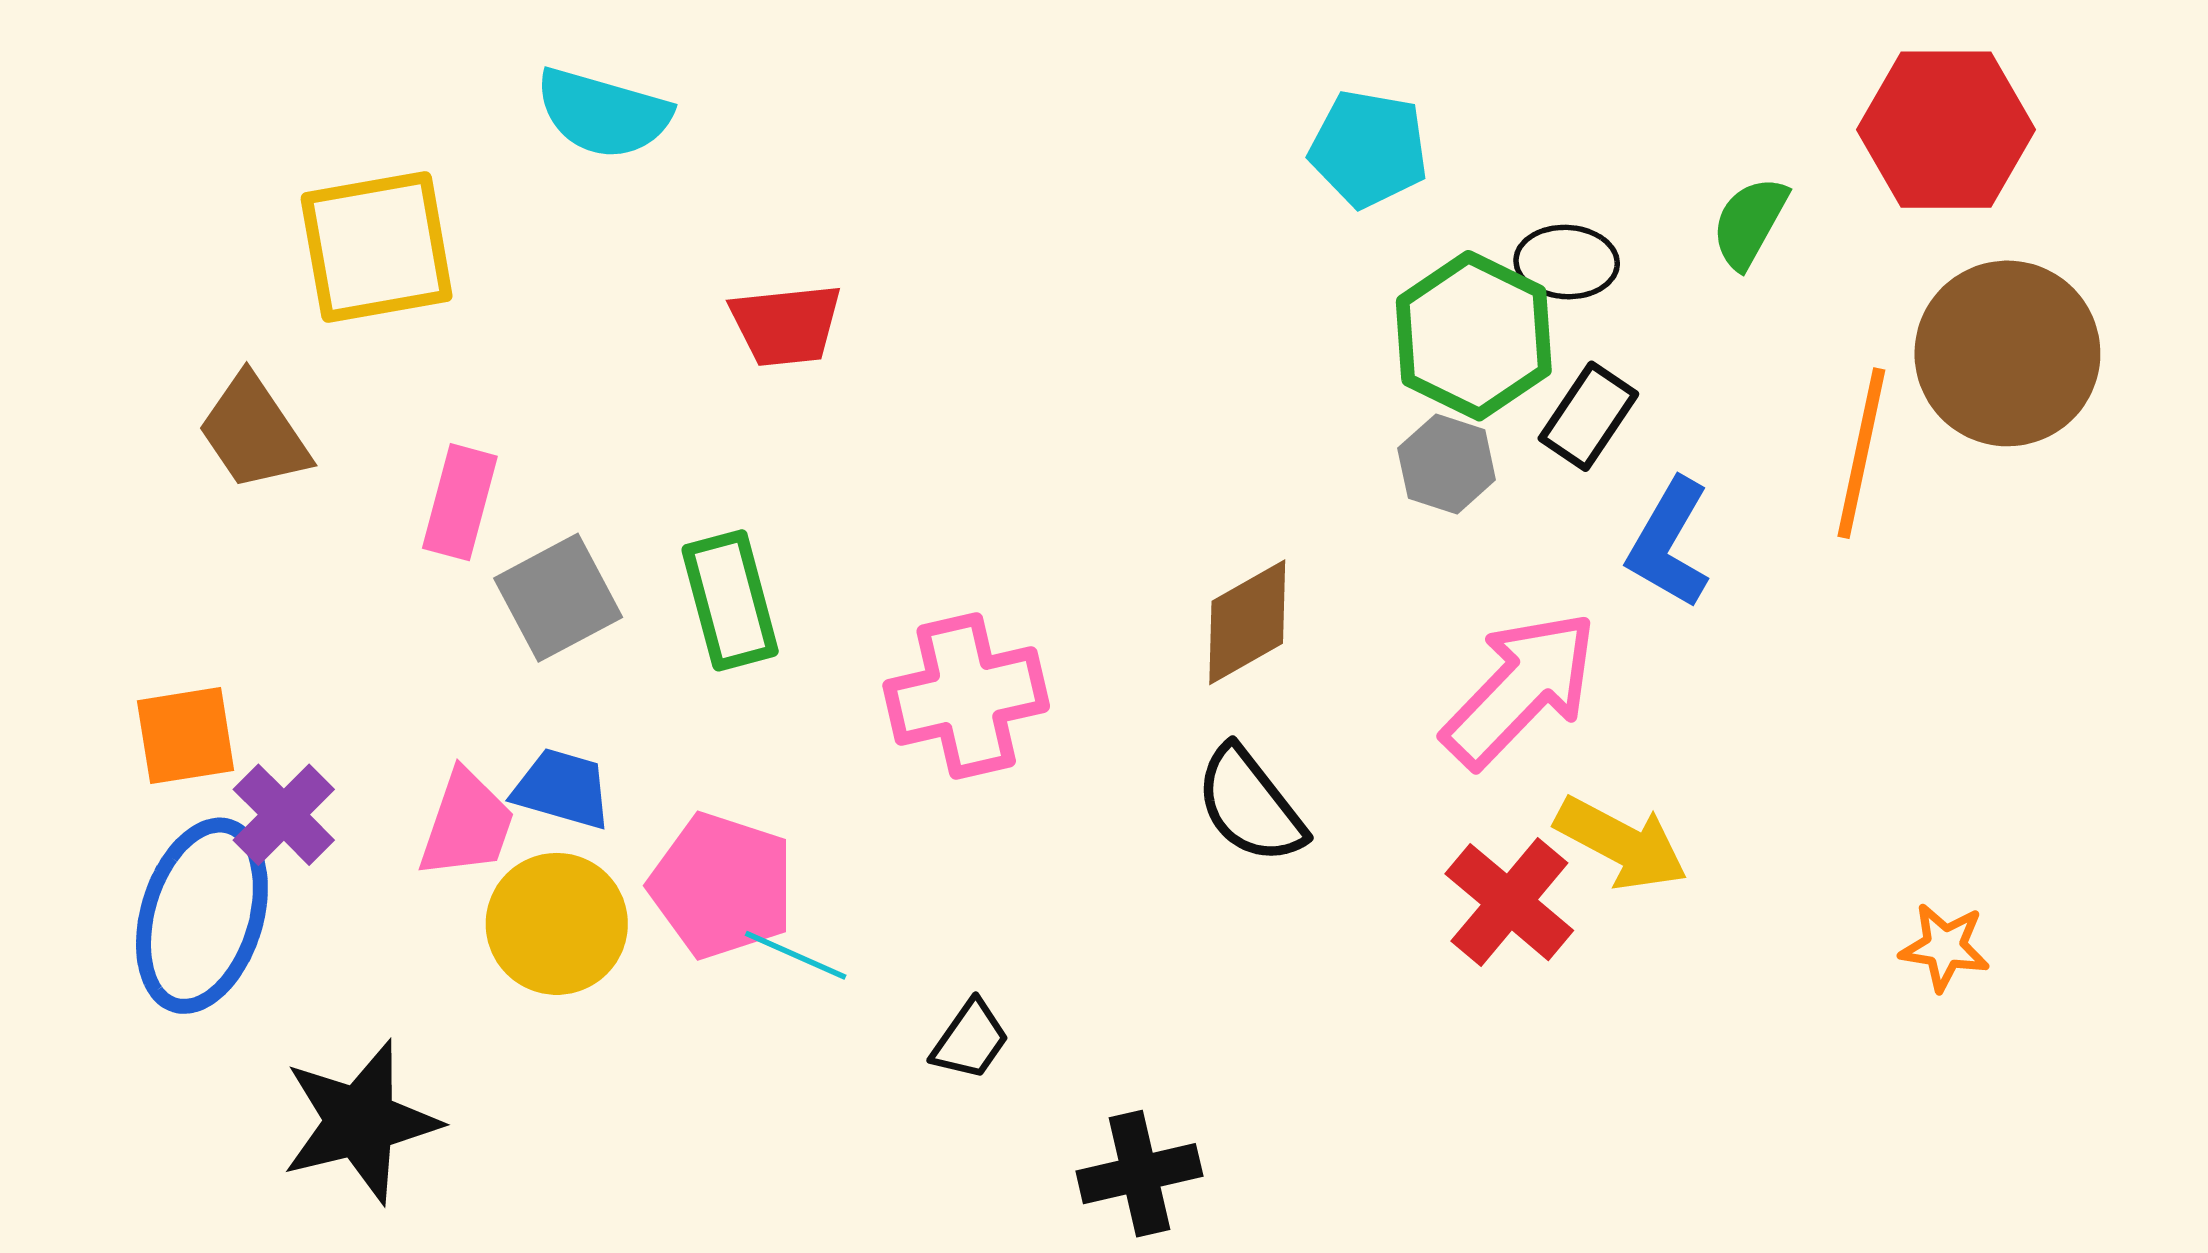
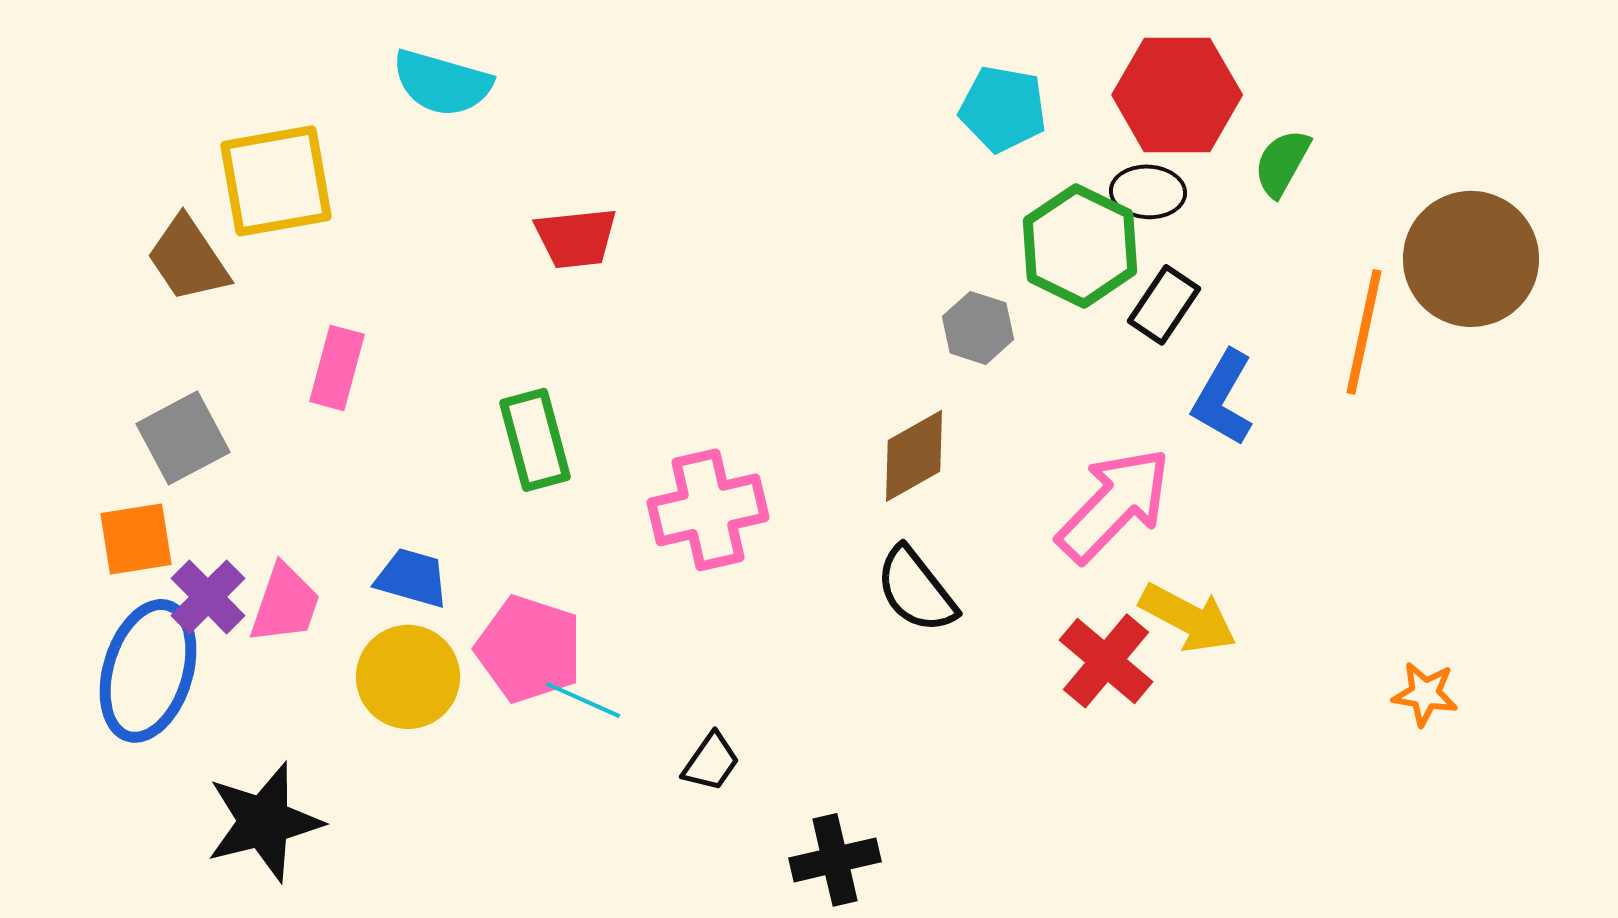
red hexagon: (1946, 130) -> (1177, 95), moved
brown trapezoid: (254, 433) -> (188, 259), moved
gray hexagon: (1447, 464) -> (978, 328), moved
gray square: (558, 598) -> (183, 438), moved
pink trapezoid: (467, 824) -> (285, 604), moved

